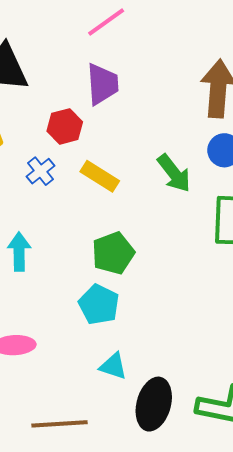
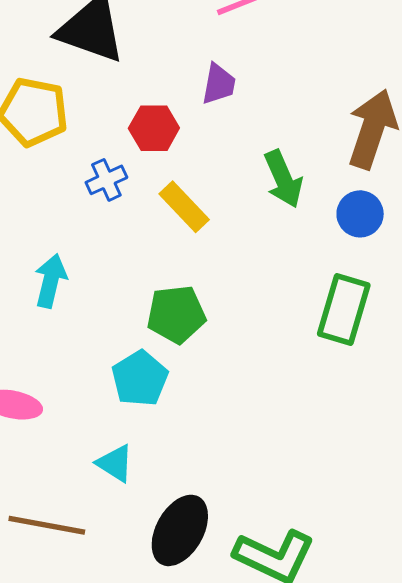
purple trapezoid: (102, 84) -> (219, 84), size x0.7
green arrow: (174, 173) -> (283, 179), moved
cyan triangle: (113, 366) -> (115, 463), moved

